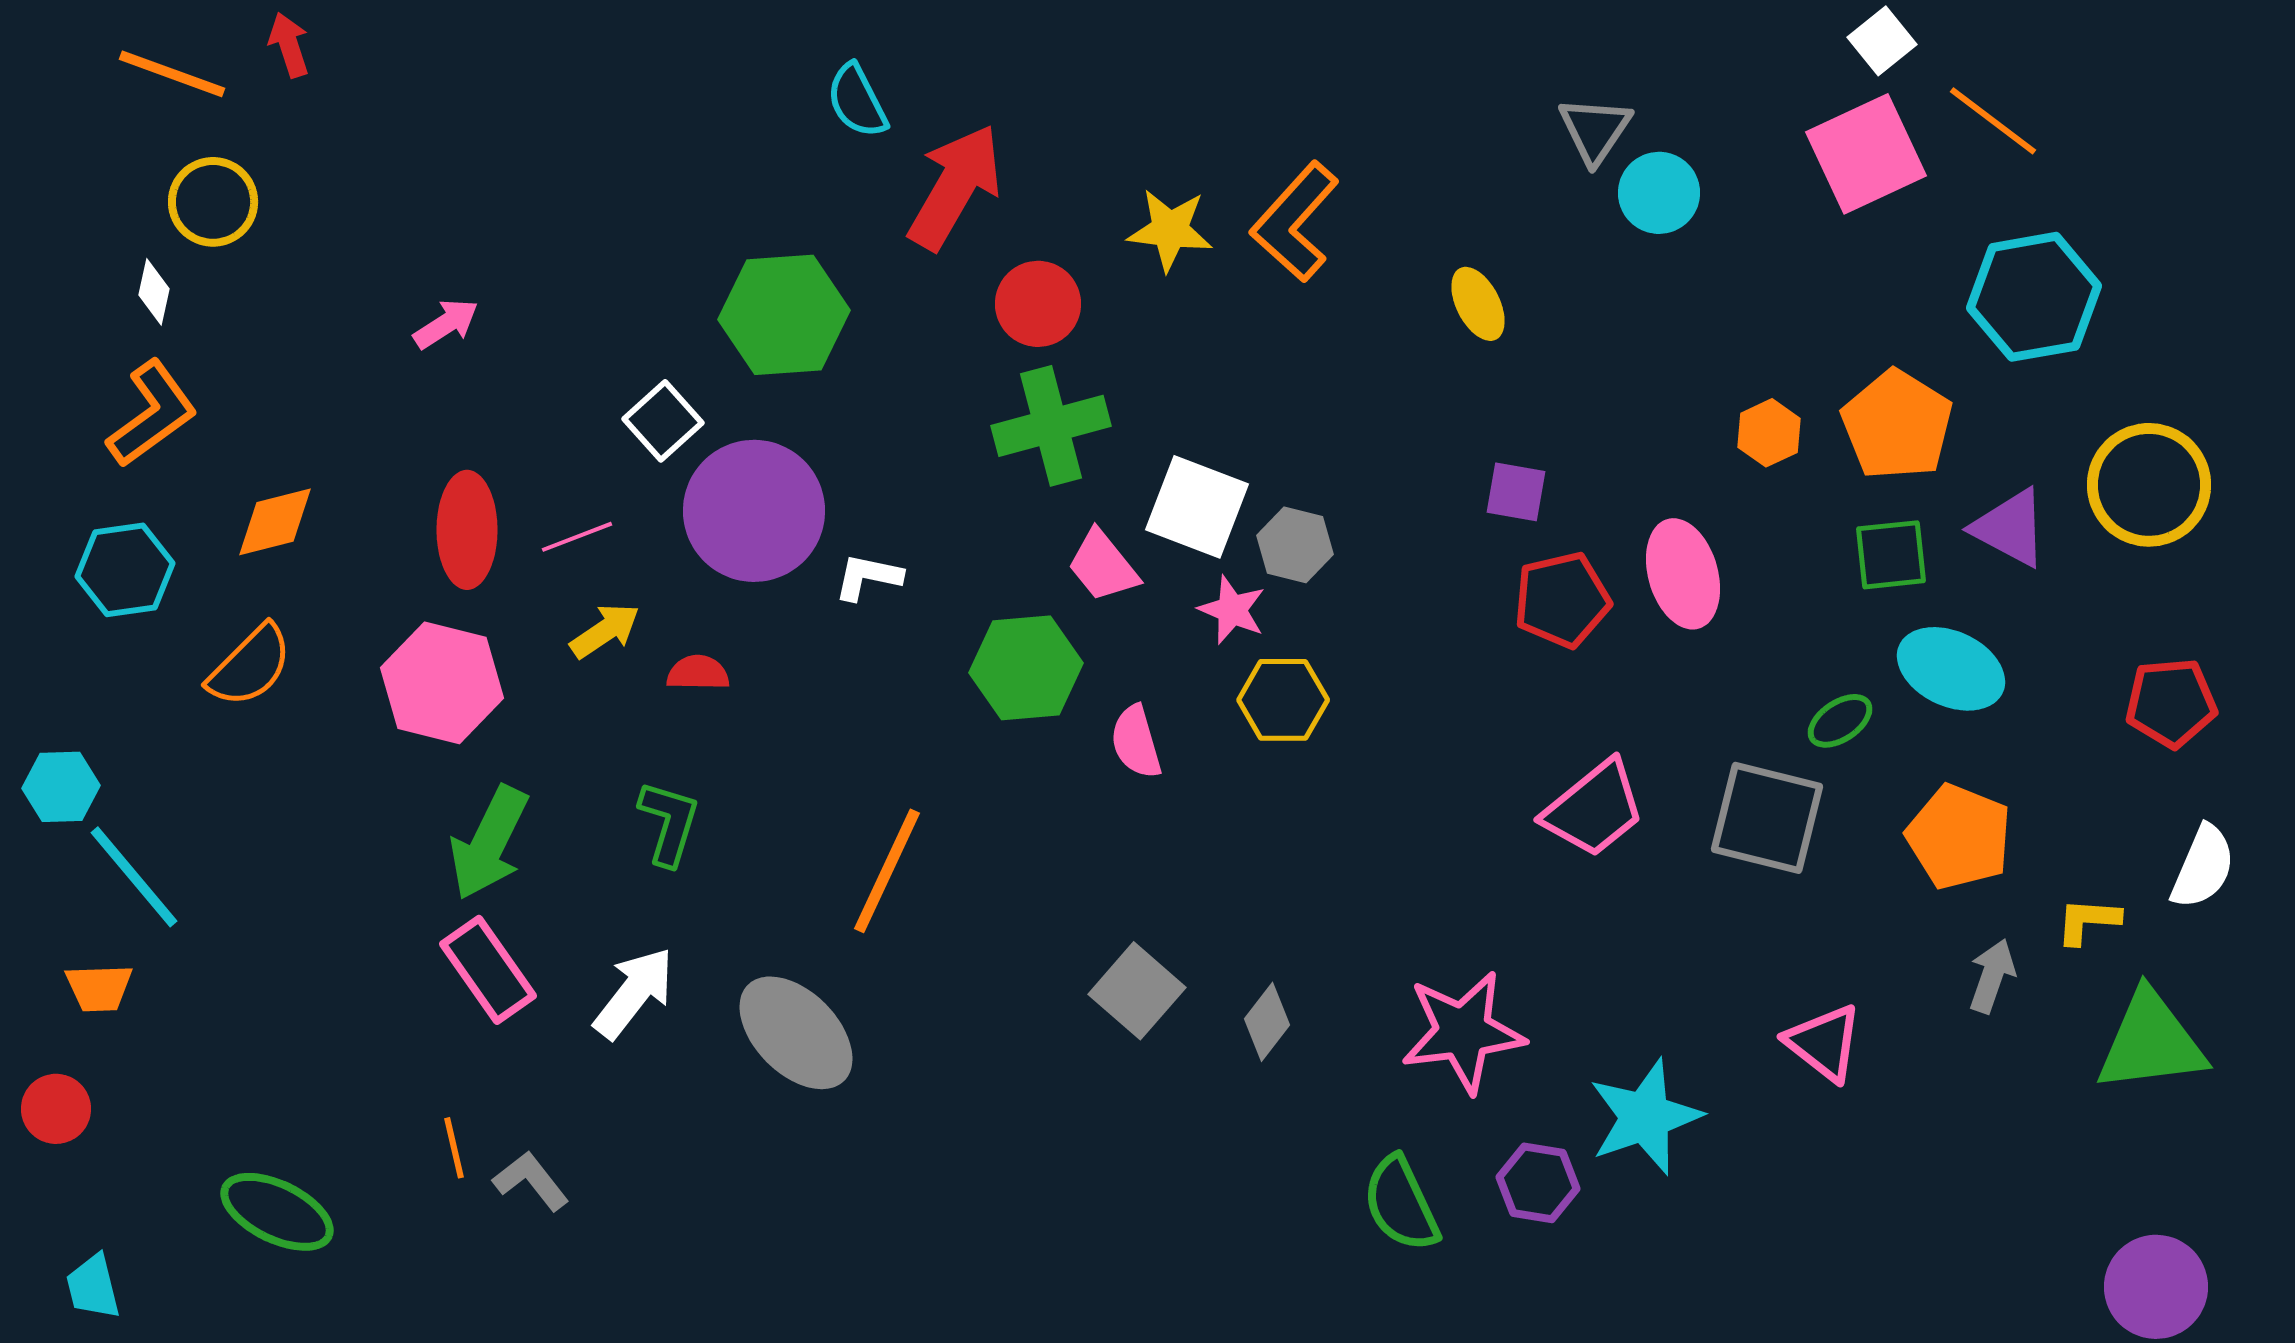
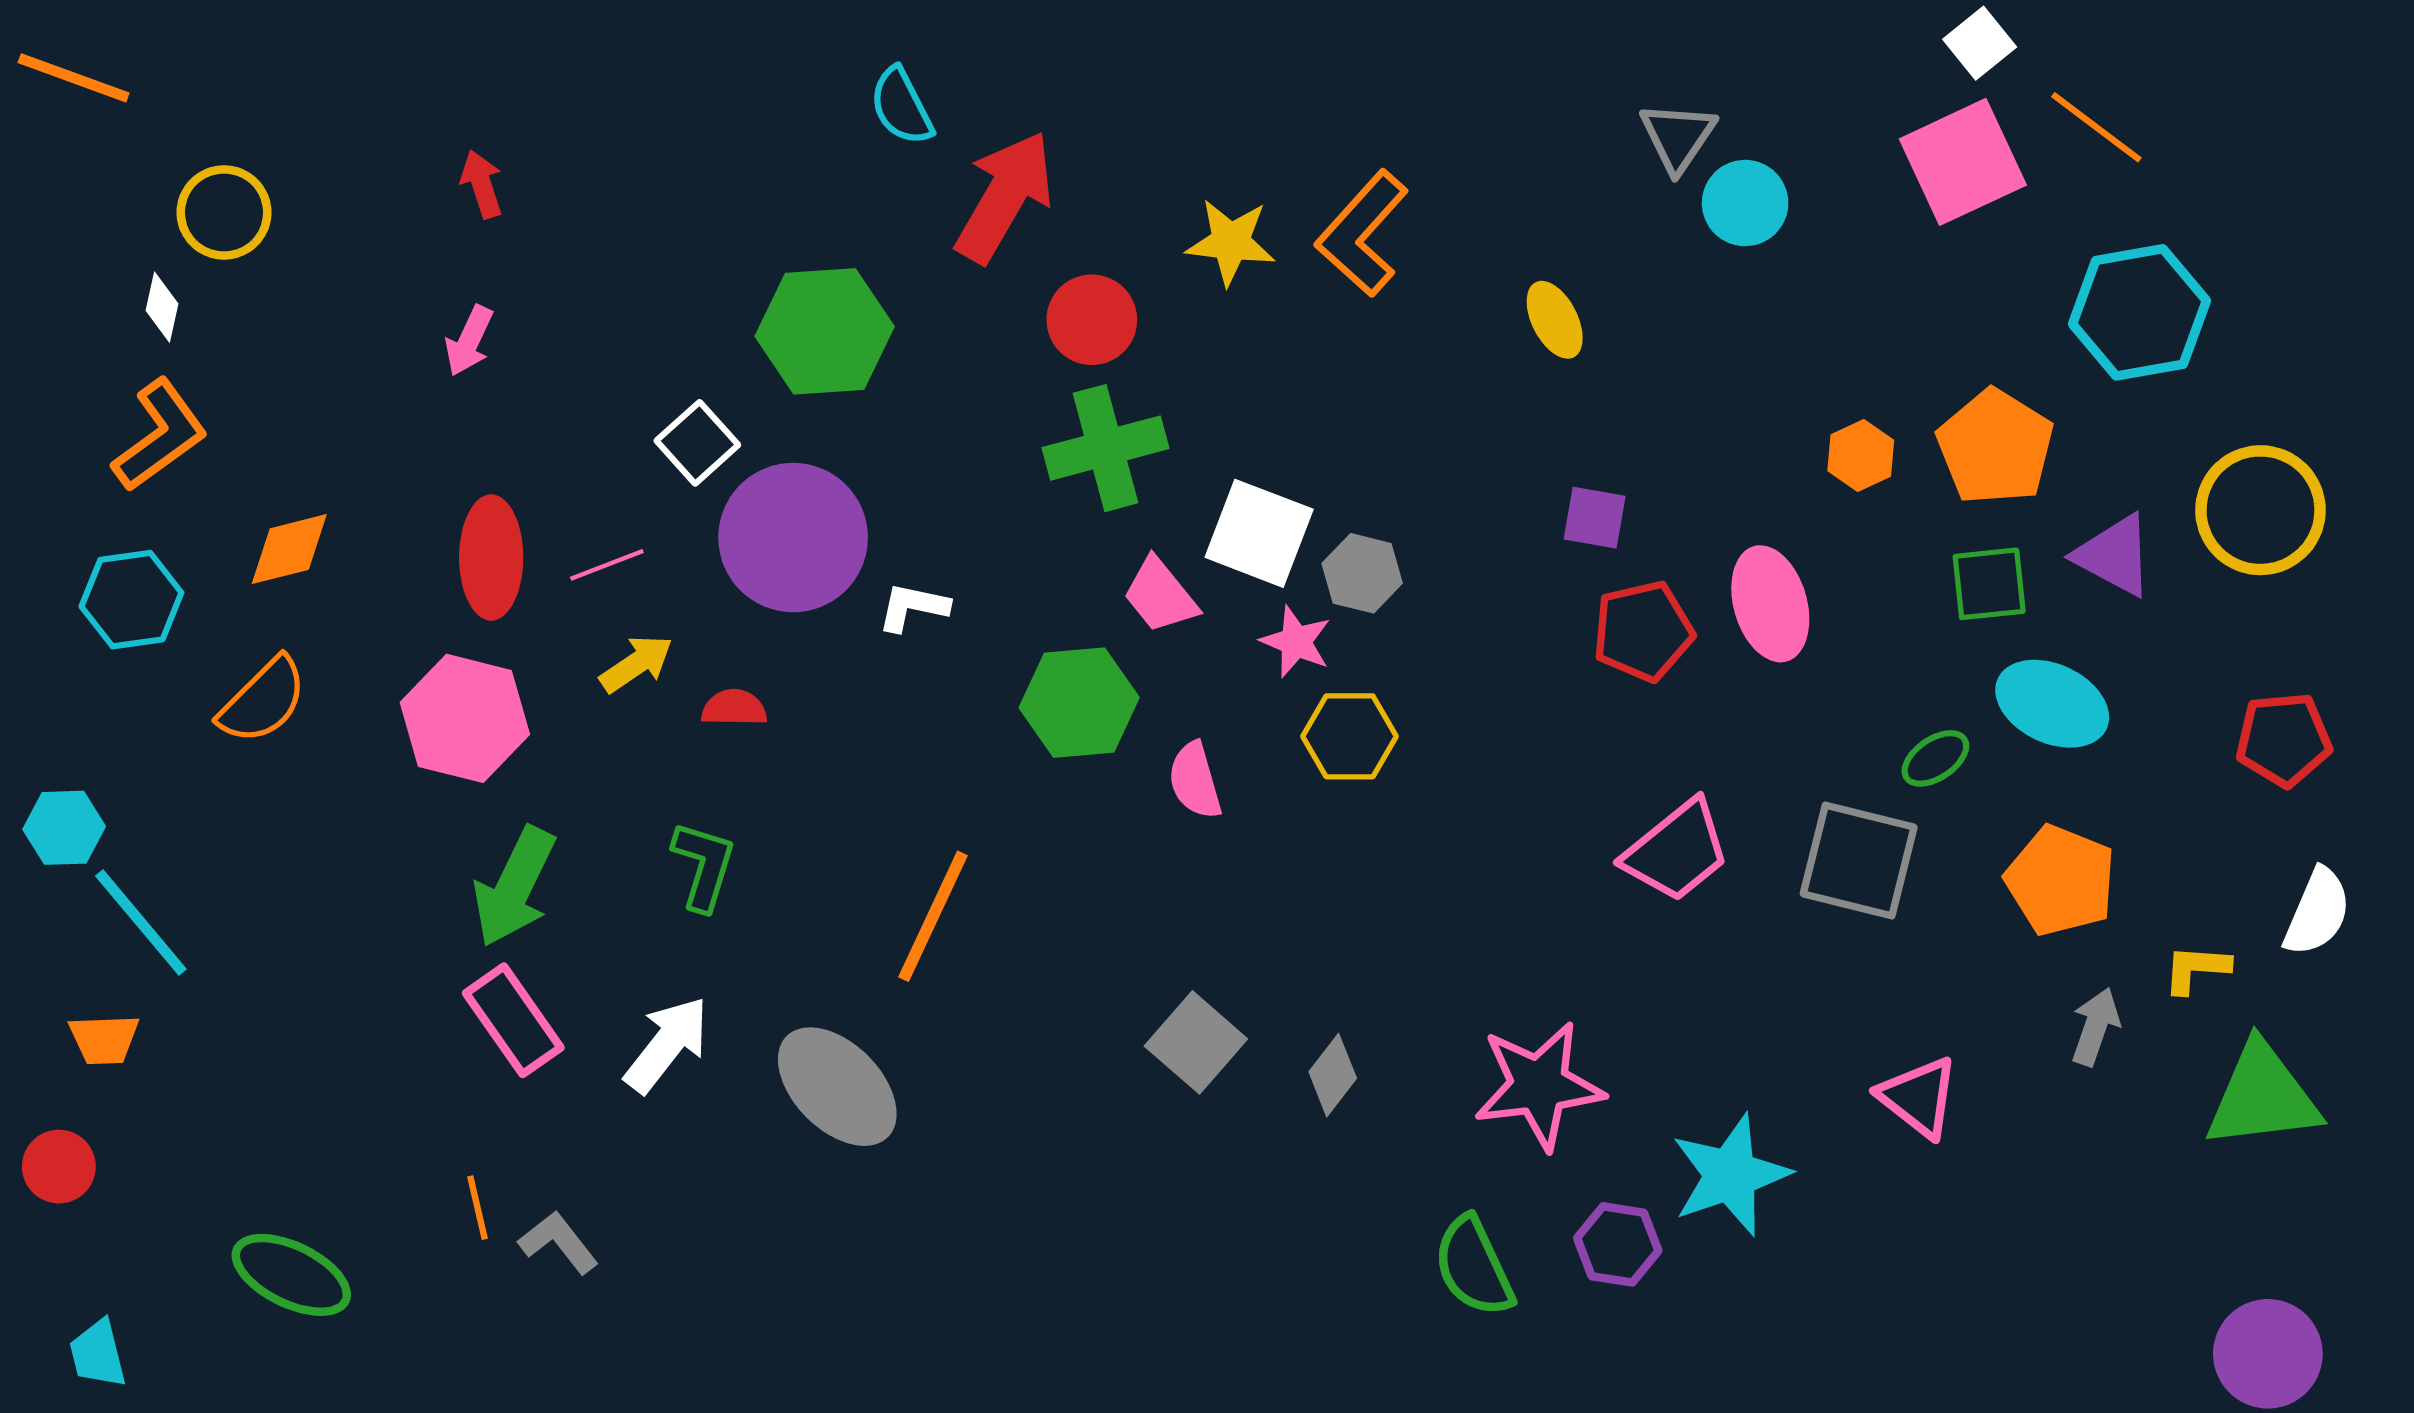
red arrow: (289, 45) -> (482, 184), moved
orange line: (172, 74) -> (74, 78), moved
pink arrow: (446, 324) -> (469, 341), turned 148

